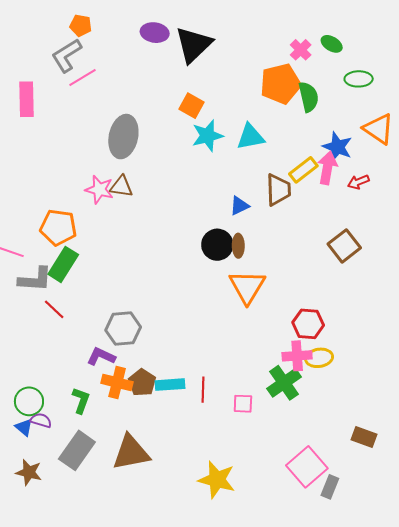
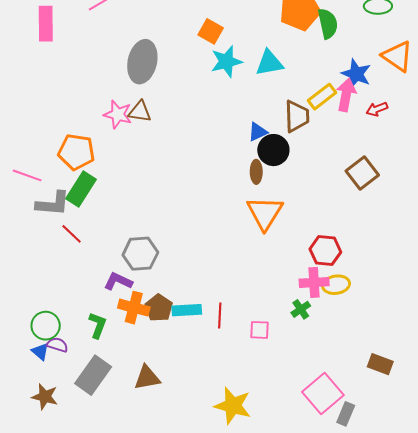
black circle: (217, 245) -> (273, 150), moved
green cross: (284, 383) -> (301, 309), size x0.6
brown triangle: (131, 453) -> (147, 378), size x0.7

